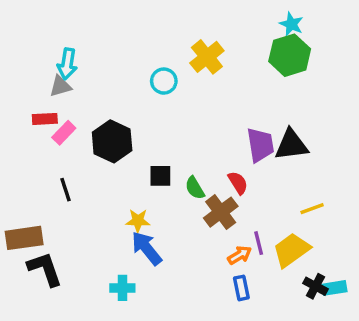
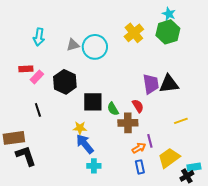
yellow cross: (207, 57) -> (134, 33), moved
cyan circle: (164, 81) -> (95, 47), size x1.6
gray triangle: (60, 86) -> (73, 45), moved
black square: (160, 176) -> (93, 102), size x1.5
brown cross: (221, 212) -> (128, 123), turned 36
yellow trapezoid: (291, 250) -> (169, 158), moved
black cross: (316, 286) -> (187, 176), moved, turned 32
cyan cross: (122, 288) -> (94, 166), moved

